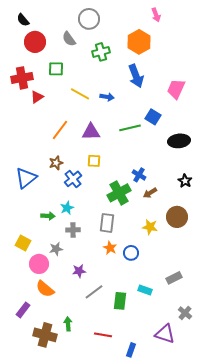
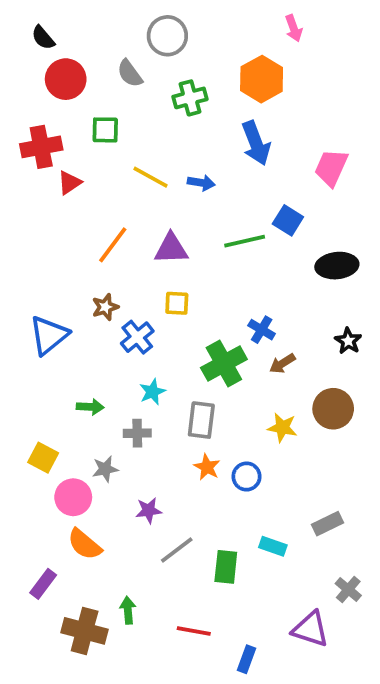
cyan star: (67, 208) -> (152, 392), moved

